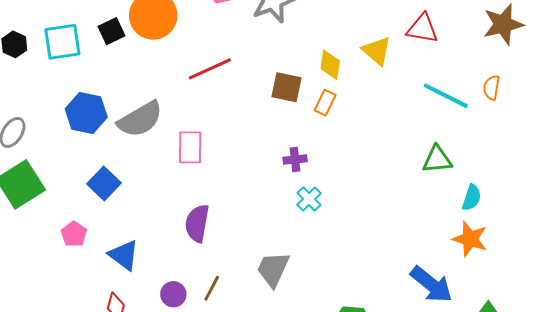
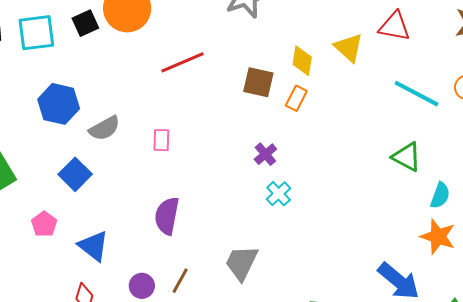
gray semicircle: (140, 119) -> (105, 128), moved, size x0.7
pink rectangle: (190, 147) -> (161, 140), size x0.7
green triangle: (437, 159) -> (407, 157), turned 32
purple cross: (295, 160) -> (265, 154), turned -35

